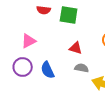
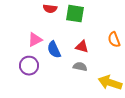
gray semicircle: (82, 68) -> (80, 67), moved
blue semicircle: (48, 70) -> (54, 50), moved

